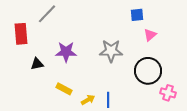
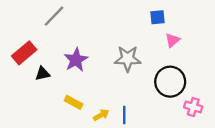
red rectangle: (21, 34) -> (24, 53), moved, turned 55
purple star: (66, 52) -> (76, 60), turned -30

